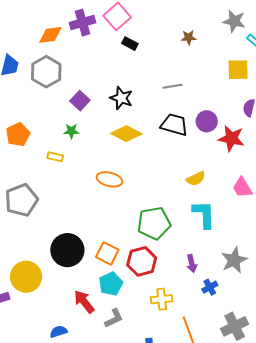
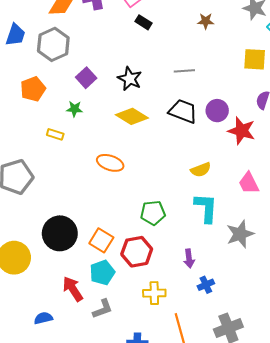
orange pentagon: (18, 135) -> (33, 89), moved
green pentagon: (154, 223) -> (153, 213), size x0.7
gray star: (234, 260) -> (240, 234), moved

